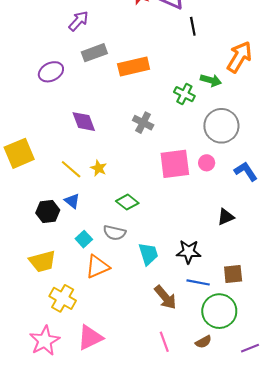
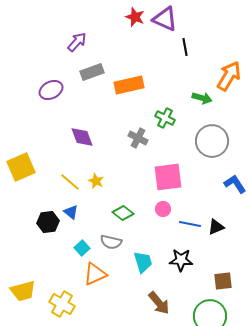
green cross: (184, 94) -> (165, 118), moved
pink circle: (207, 163) -> (163, 209), moved
yellow trapezoid: (42, 261) -> (23, 291), moved
blue line: (198, 282) -> (190, 224), moved

